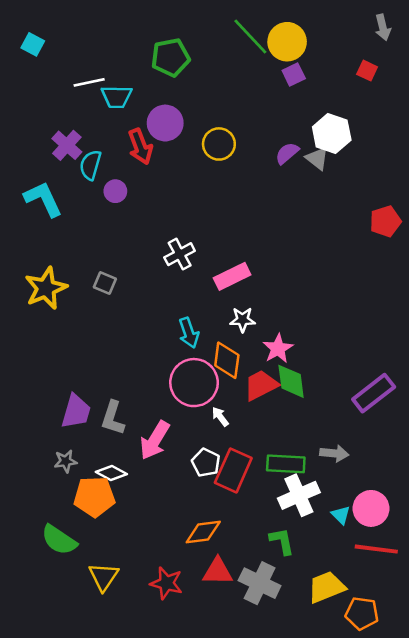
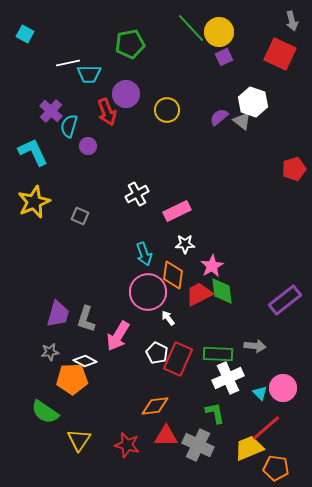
red square: (367, 71) -> (280, 54), size x2.0
yellow star: (46, 288) -> (34, 202), moved
red line: (376, 549) -> (266, 428), moved, turned -48

